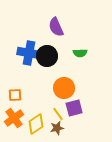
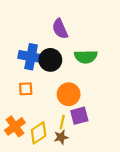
green semicircle: (80, 53) -> (86, 57), size x1.5
orange square: (15, 95) -> (26, 89), moved
yellow line: (58, 114) -> (62, 122), turned 48

